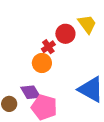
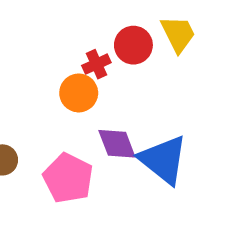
purple diamond: (31, 92) -> (117, 144), moved

